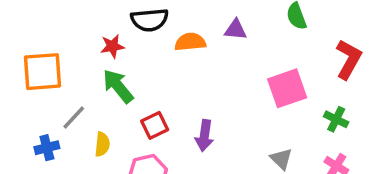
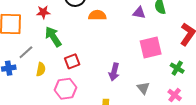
purple triangle: (236, 30) -> (139, 13), moved
red star: (112, 46) -> (43, 12), moved
purple arrow: (204, 136) -> (114, 72), moved

